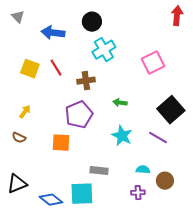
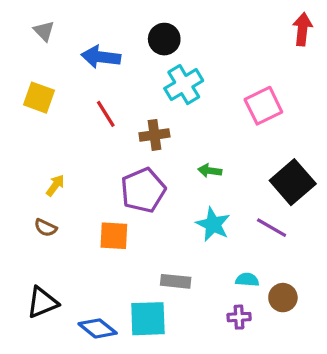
yellow square: (30, 69) -> (39, 98), moved

